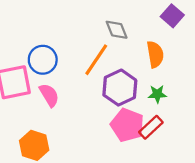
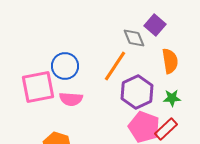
purple square: (172, 16) -> (155, 25), moved
pink semicircle: (49, 95) -> (71, 99), turned 125

